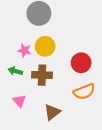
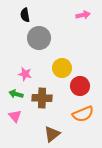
yellow circle: (45, 46) -> (62, 68), moved
pink triangle: (19, 101) -> (15, 116), moved

